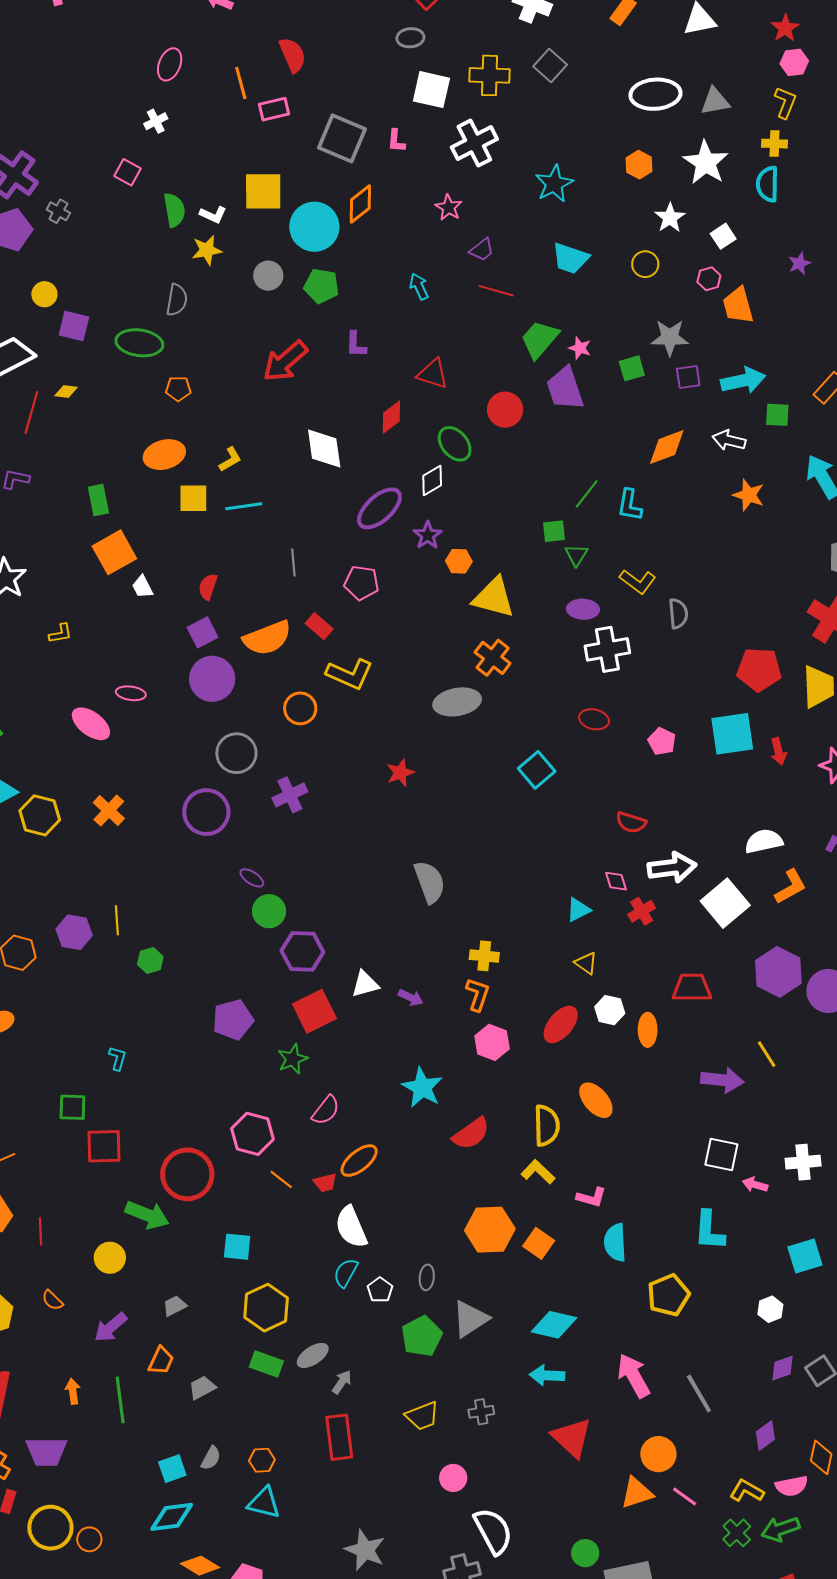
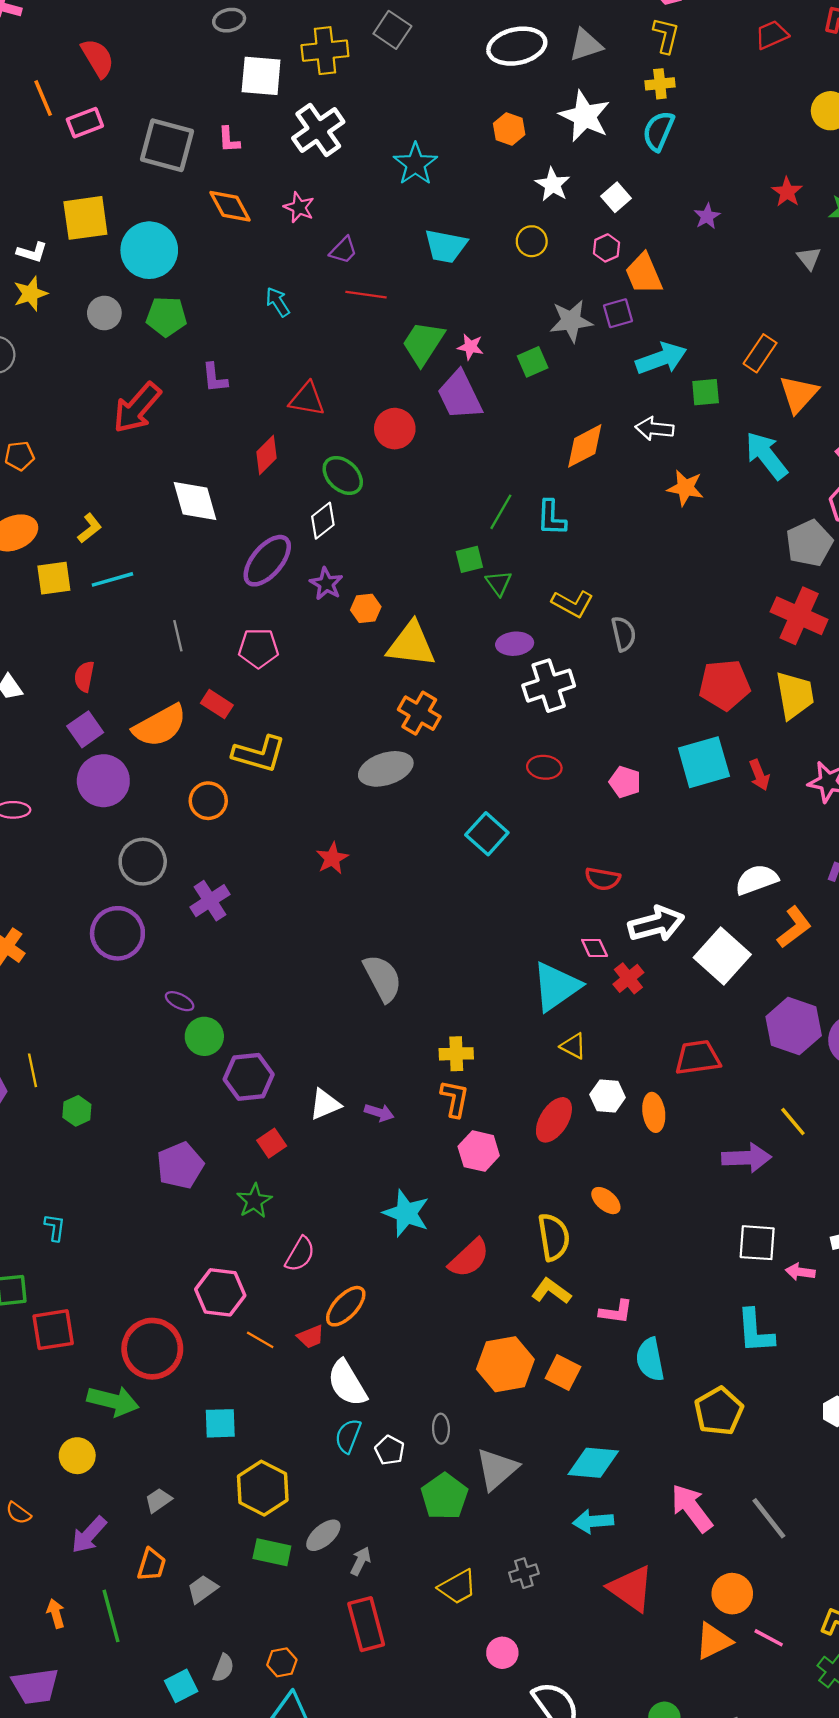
cyan semicircle: (768, 184) -> (658, 131), turned 30
orange diamond: (360, 204) -> (230, 206), moved, turned -72
purple square: (688, 377) -> (618, 313), moved
cyan triangle: (578, 910) -> (556, 987), size x1.8
red square: (314, 1011) -> (272, 1143), size x0.6
orange ellipse: (596, 1100) -> (606, 1201), size x0.7

